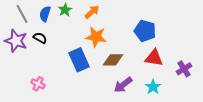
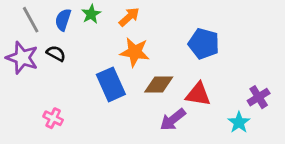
red triangle: (154, 58) -> (198, 94), moved
cyan star: (153, 87) -> (239, 122), moved

